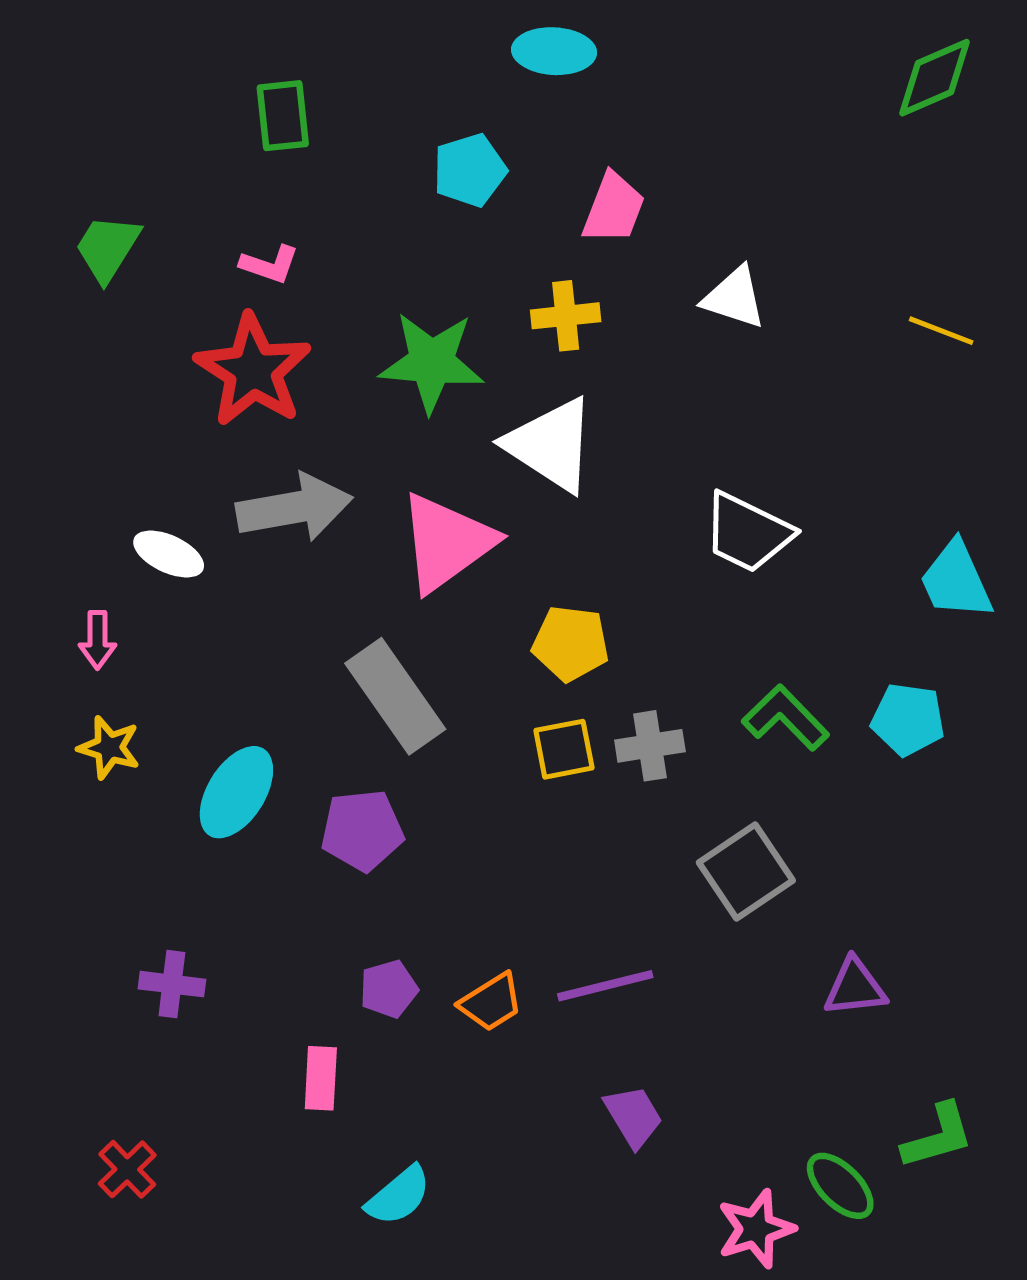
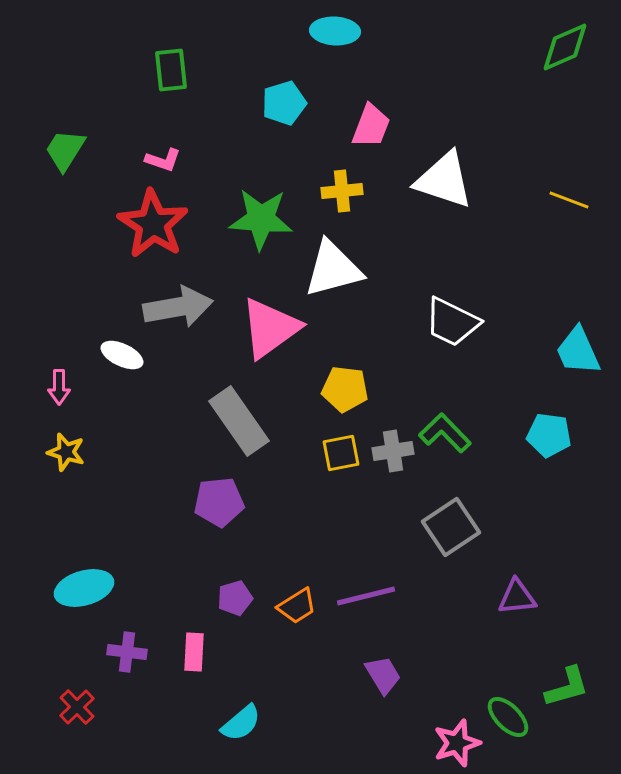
white triangle: (734, 298) -> (444, 180), size x1.5
white triangle: (551, 445) -> (333, 269), turned -48
white ellipse: (169, 554) -> (122, 355), moved
green L-shape: (786, 718) -> (445, 433), moved
cyan ellipse: (236, 792) -> (84, 588), moved, turned 42
purple cross: (172, 984) -> (127, 652), moved

